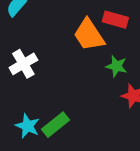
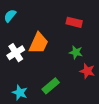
orange trapezoid: (89, 35) -> (39, 43), moved, turned -120
green rectangle: (55, 125) -> (51, 86), moved

